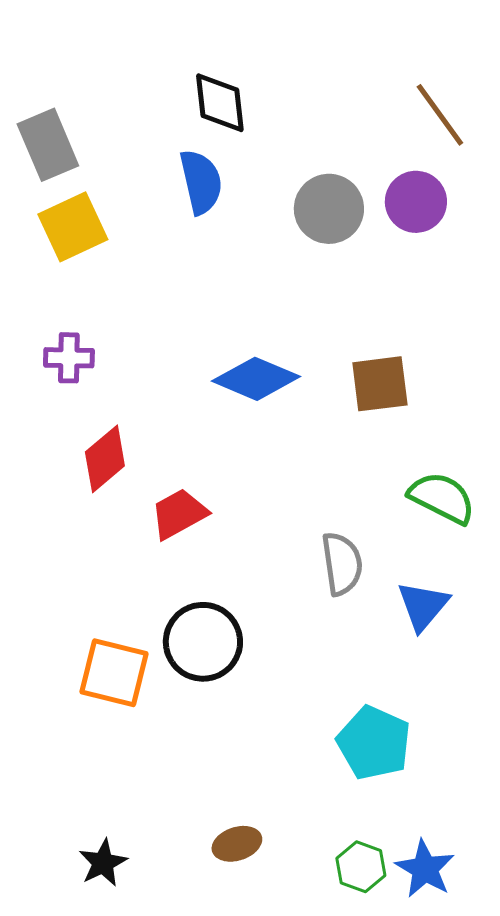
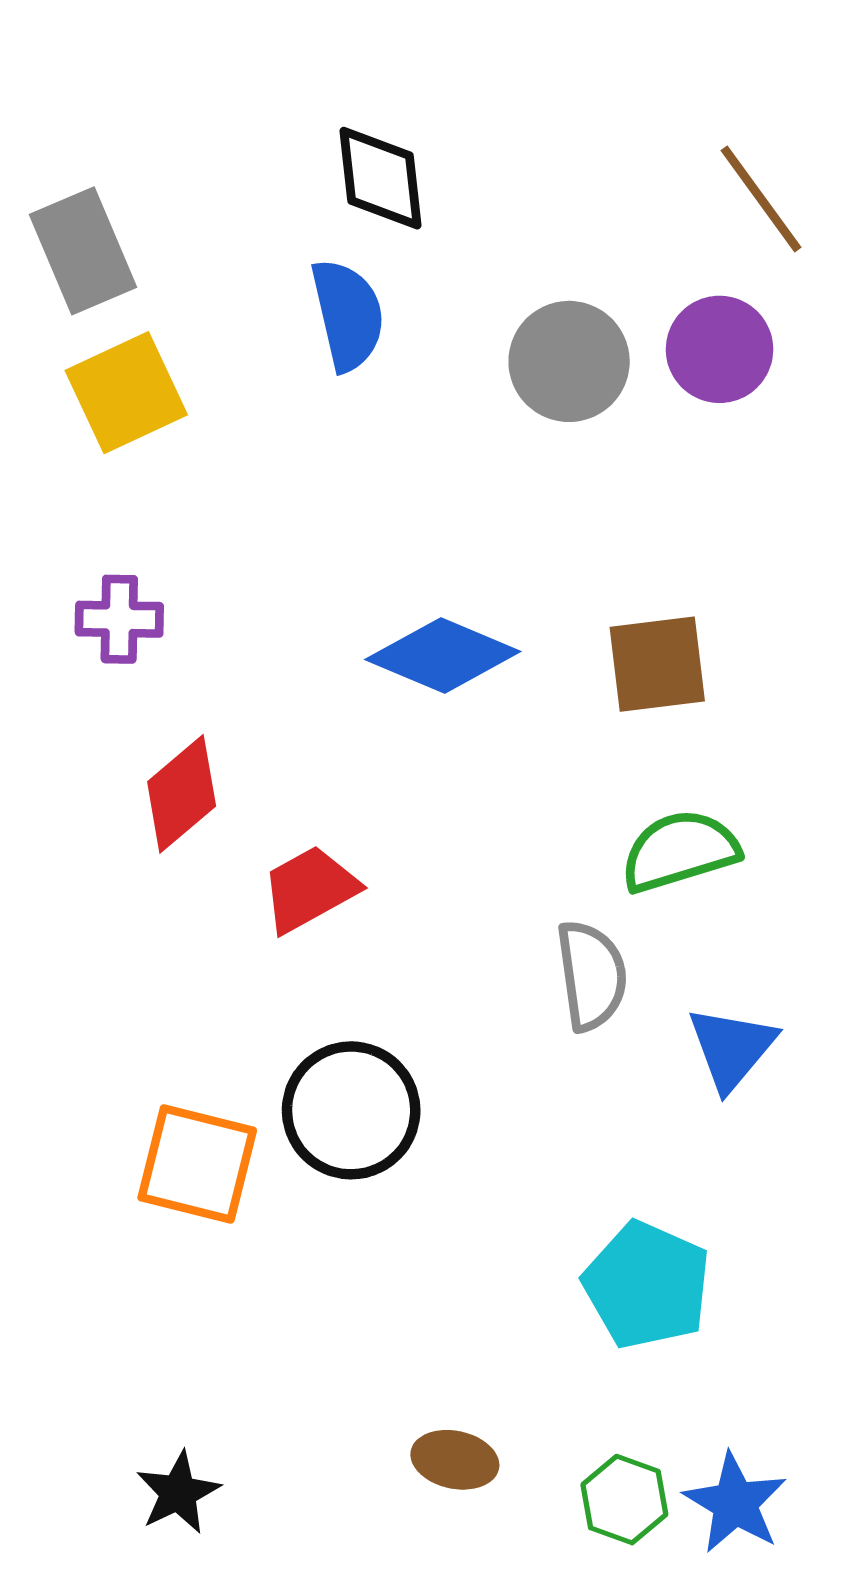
green semicircle: (442, 498) -> (680, 851), moved, turned -44
brown ellipse: (237, 844) -> (455, 1460), moved, turned 30

